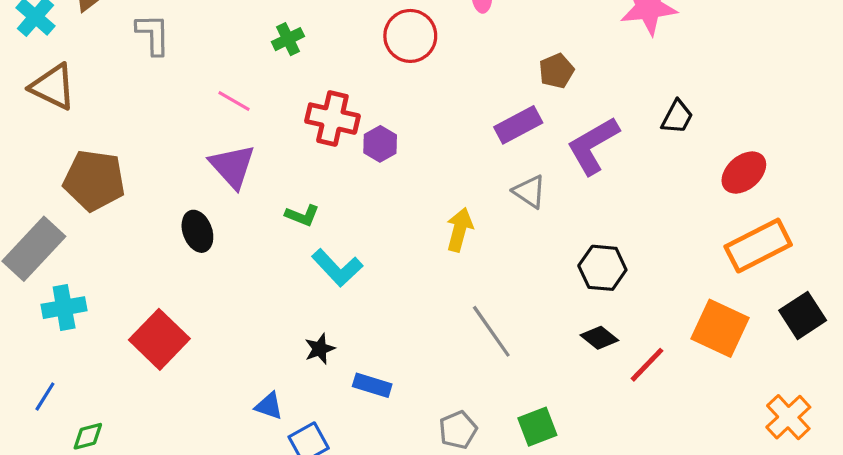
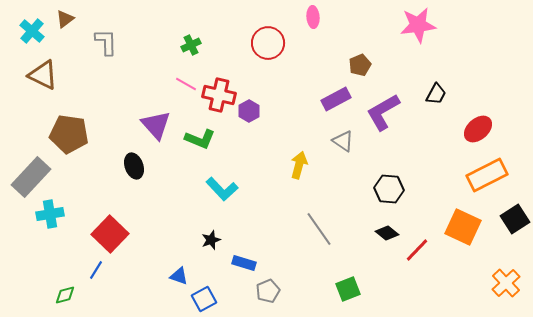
pink line: (234, 101) -> (186, 84), moved
green L-shape: (302, 215) -> (200, 139), moved, size x1.4
blue line: (45, 396) -> (96, 270), moved
gray pentagon: (458, 430) -> (268, 291), moved

